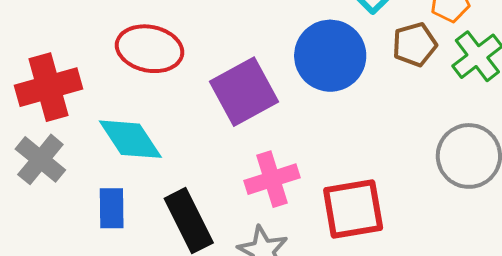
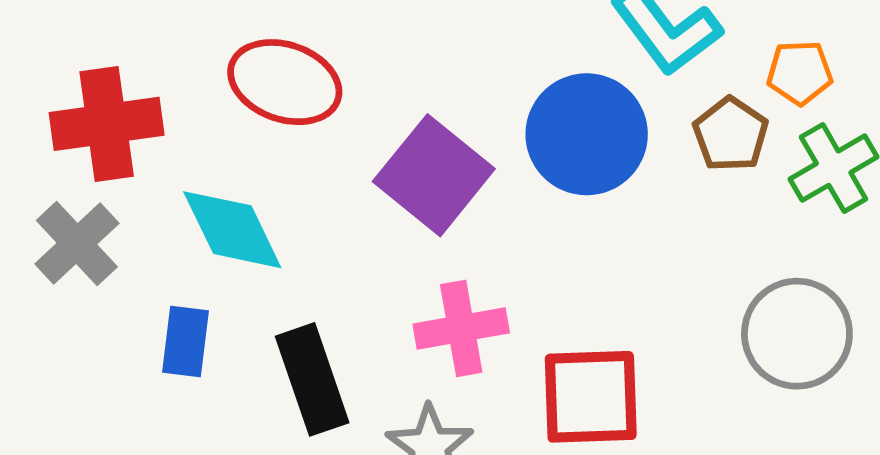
brown pentagon: (415, 44) -> (731, 134), turned -30
purple square: (244, 92) -> (434, 175), turned -30

